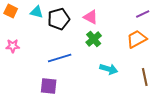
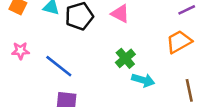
green cross: (94, 39) -> (125, 58), moved
blue line: (60, 58) -> (59, 66), moved, turned 55

